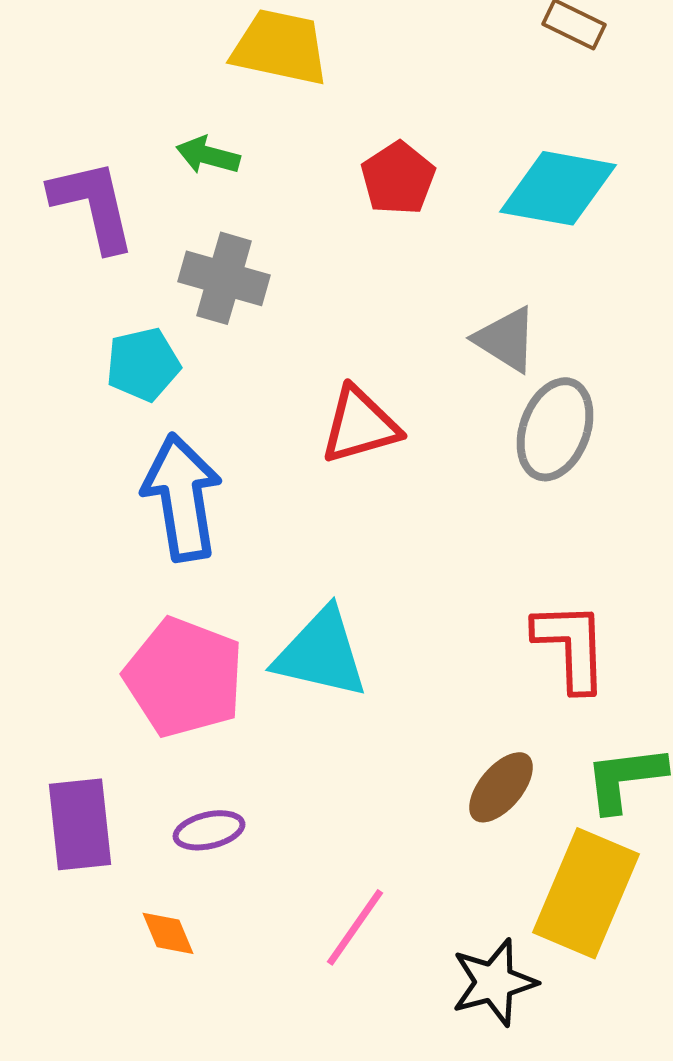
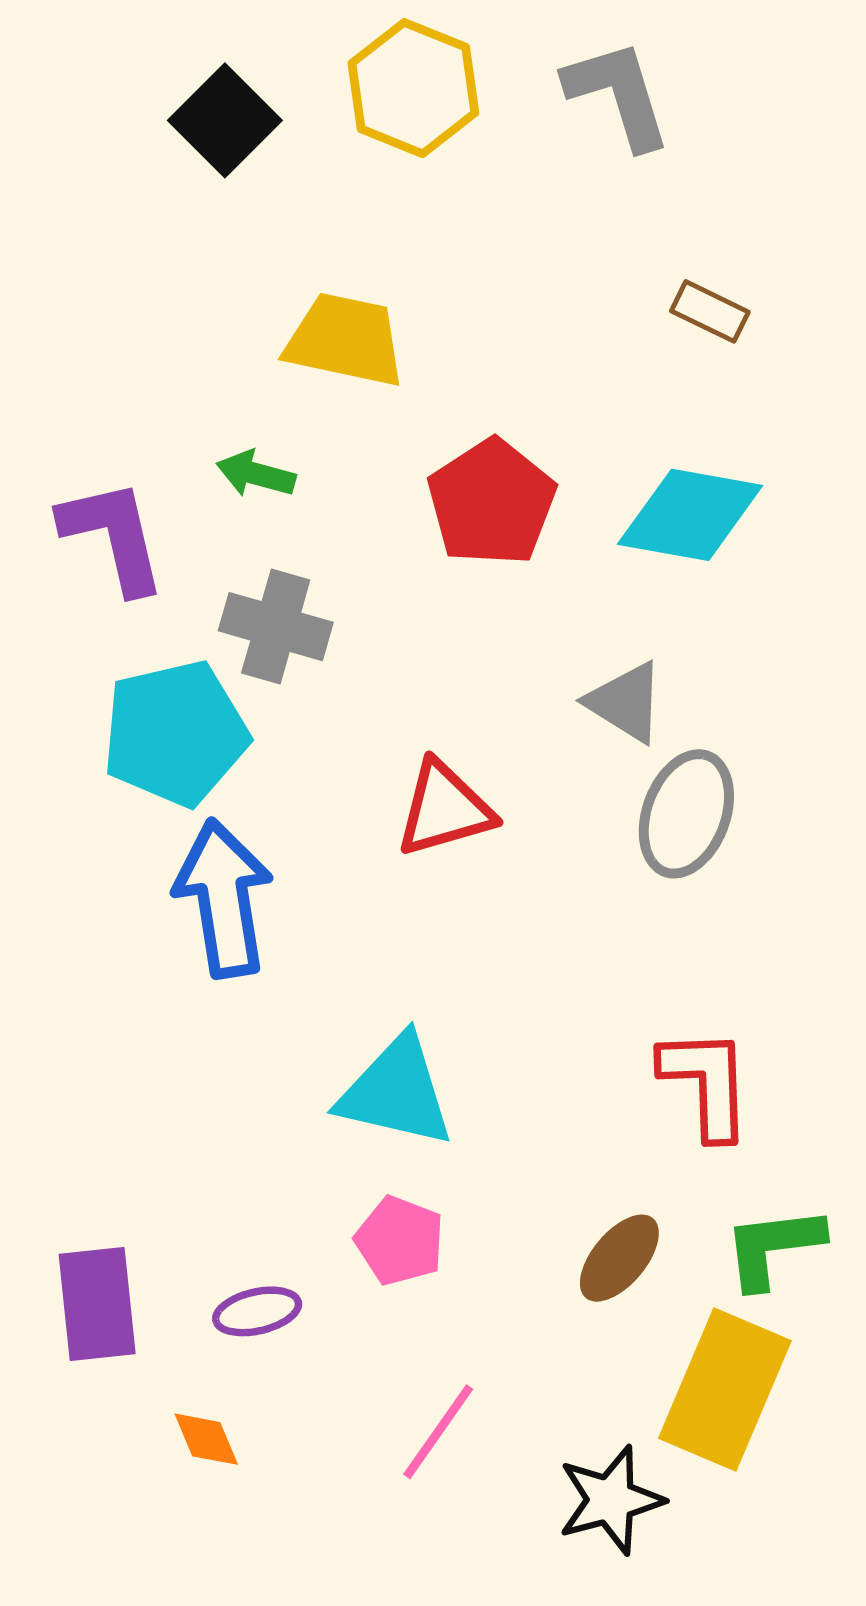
red pentagon: (398, 178) -> (492, 502), size x1.4
cyan pentagon: (143, 364) -> (175, 733), size x1.6
pink pentagon: (184, 677) -> (400, 1241), moved, size x0.6

